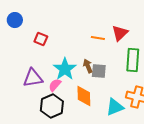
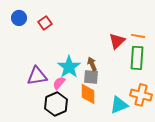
red triangle: (120, 33) -> (117, 41), moved
orange line: (98, 38) -> (138, 36), moved
red square: (41, 39) -> (45, 23), moved, turned 32
gray square: (99, 71) -> (91, 77), moved

